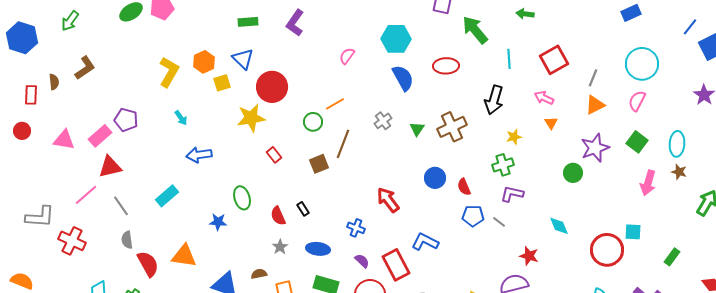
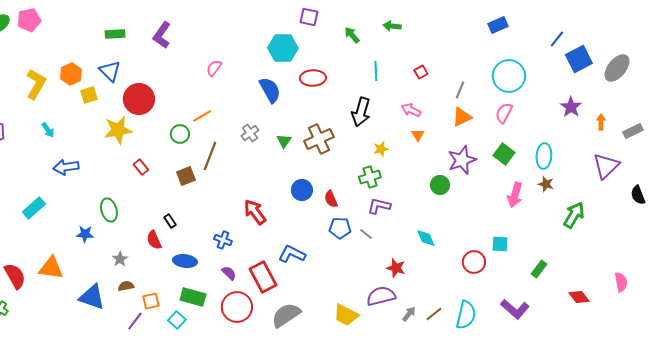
green arrow: (475, 30) -> (352, 35), moved, size x0.6
cyan hexagon: (396, 39) -> (283, 48), moved
red square: (554, 60) -> (421, 72), size x0.5
red semicircle: (278, 216) -> (154, 240), moved
gray star: (280, 247) -> (120, 259), moved
red circle: (607, 250) -> (474, 262), size x0.7

